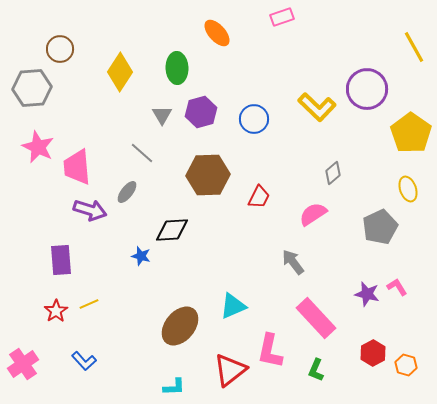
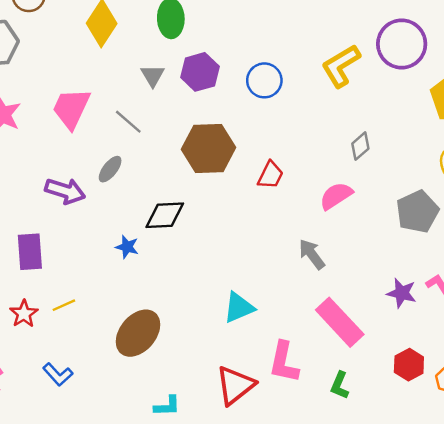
yellow L-shape: (317, 107) -> (341, 66), turned 105
pink trapezoid: (77, 167) -> (71, 108), moved, turned 30
brown ellipse: (180, 326) -> (138, 333), moved

